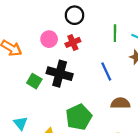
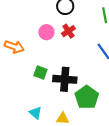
black cross: (60, 74) -> (65, 79), moved

